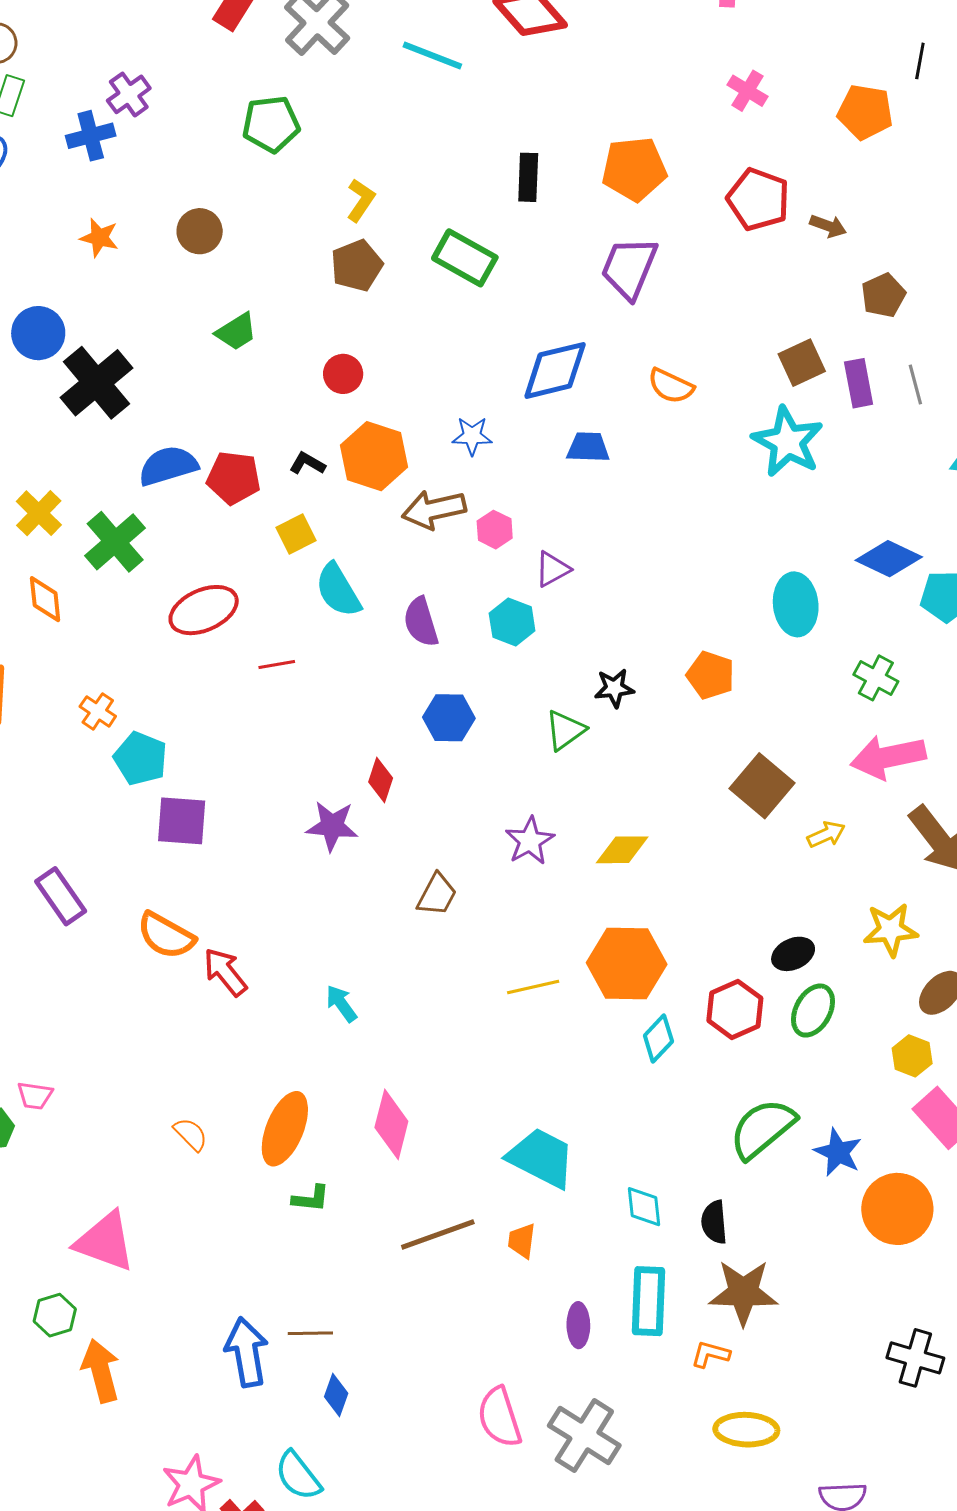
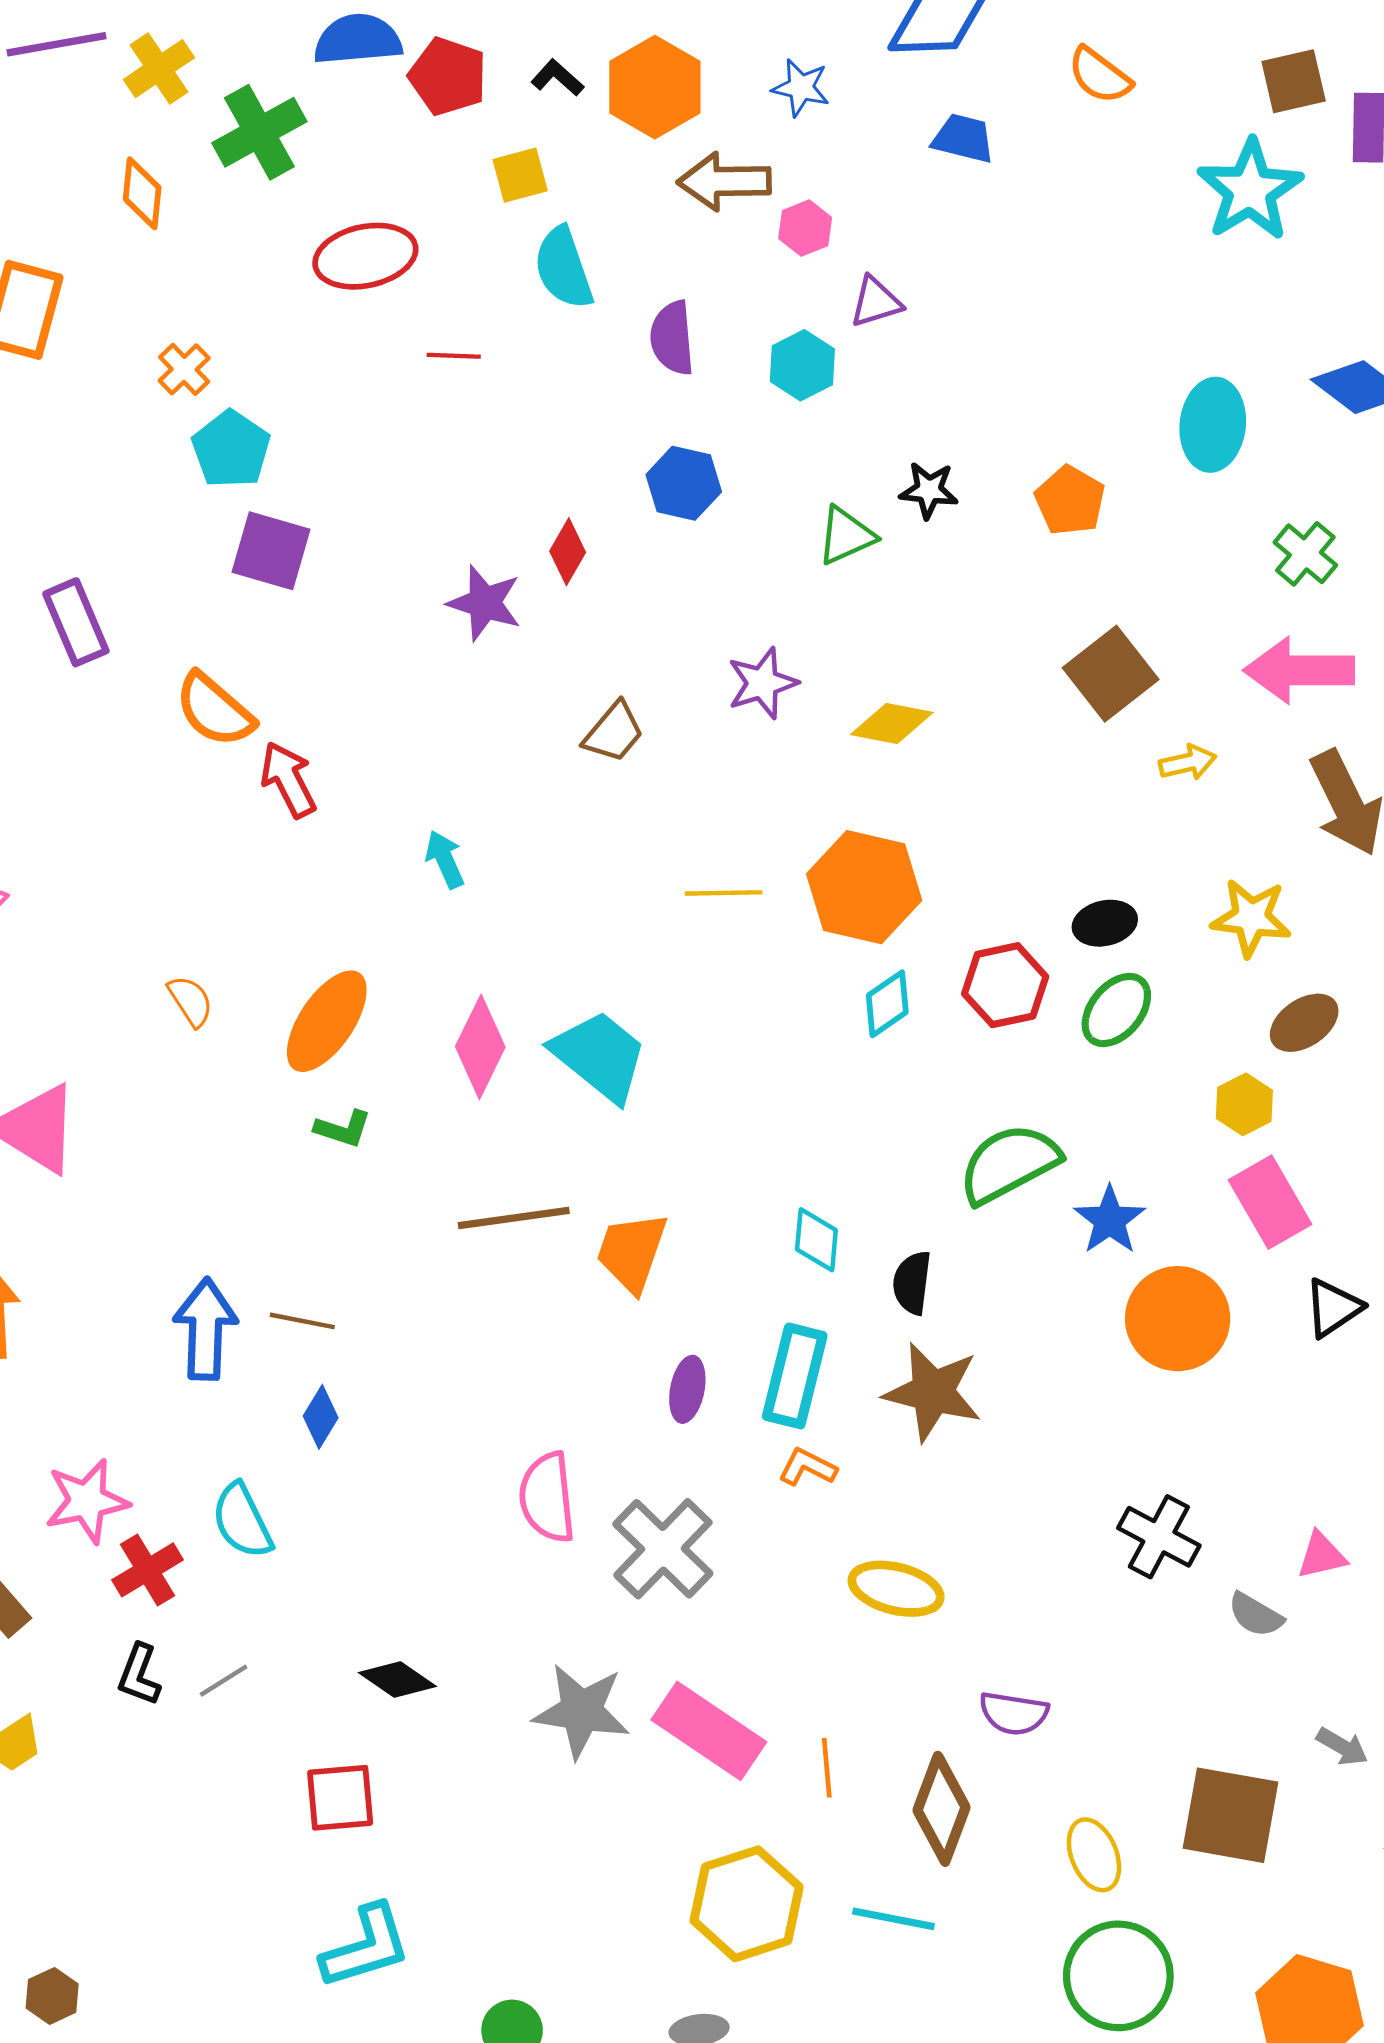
cyan trapezoid: (541, 1158) -> (600, 1056), moved
orange trapezoid: (522, 1241) -> (632, 1252), size x1.6
orange L-shape: (710, 1354) -> (807, 1467), moved

